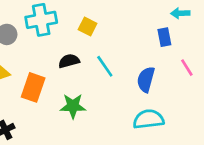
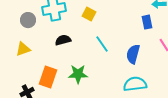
black semicircle: (69, 61) -> (63, 40), moved
orange rectangle: (33, 87) -> (48, 77), moved

